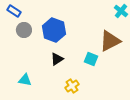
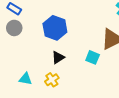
gray circle: (24, 30) -> (14, 28), moved
yellow cross: (72, 86) -> (52, 80), moved

